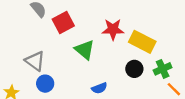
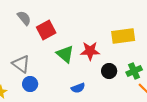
red star: (113, 29) -> (90, 51), moved
yellow rectangle: (142, 42) -> (123, 36), moved, turned -35

